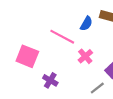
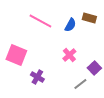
pink line: (62, 37) -> (40, 21), moved

